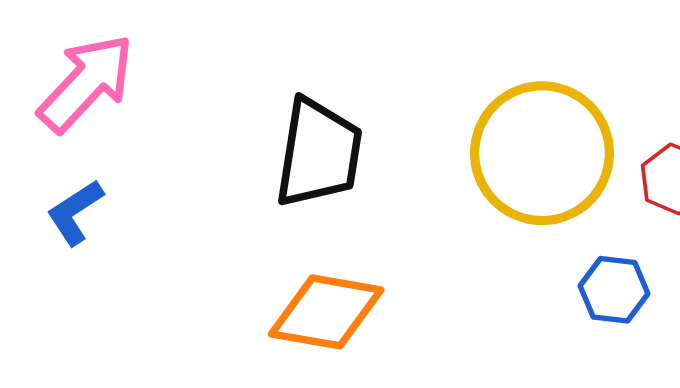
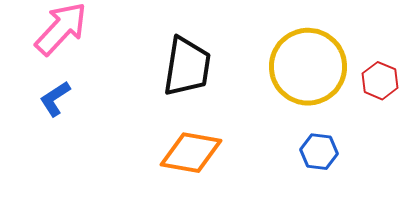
blue hexagon: (614, 290) -> (319, 152), moved

